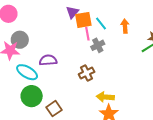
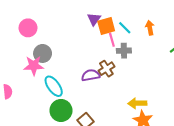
gray cross: (98, 45) -> (124, 51), turned 32
purple semicircle: (48, 60) -> (91, 75), moved
cyan ellipse: (27, 72) -> (54, 86), turned 30
brown cross: (87, 73) -> (106, 69), moved

